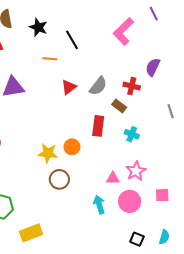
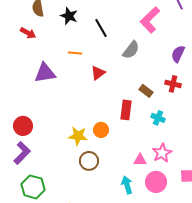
orange line: (50, 59) -> (75, 53), moved
gray semicircle: (98, 86) -> (131, 50), moved
red cross: (132, 86) -> (173, 84), moved

